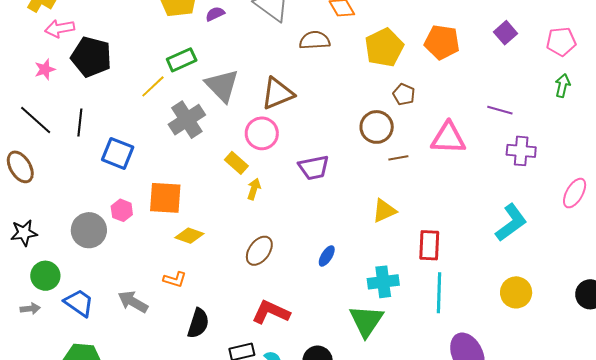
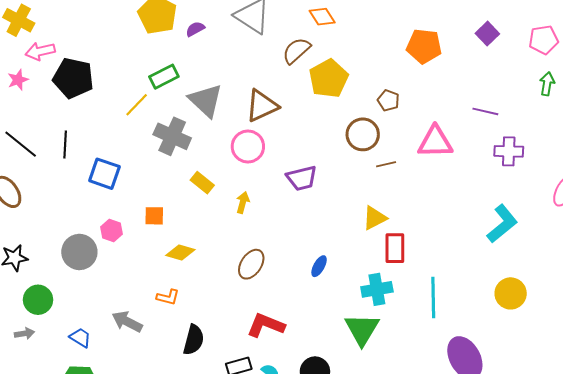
brown semicircle: (315, 40) -> (296, 51), turned -36
yellow pentagon: (384, 47) -> (329, 78), moved
pink star: (45, 69) -> (18, 80), moved
gray cross: (187, 120) -> (172, 136), turned -30
yellow rectangle: (236, 163) -> (202, 183), moved
orange square: (165, 198) -> (154, 216), size x0.6
red rectangle: (429, 245) -> (395, 248), moved
blue trapezoid: (79, 303) -> (80, 338), moved, size x0.7

